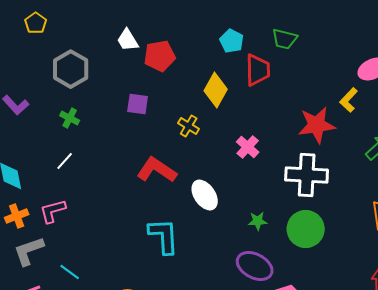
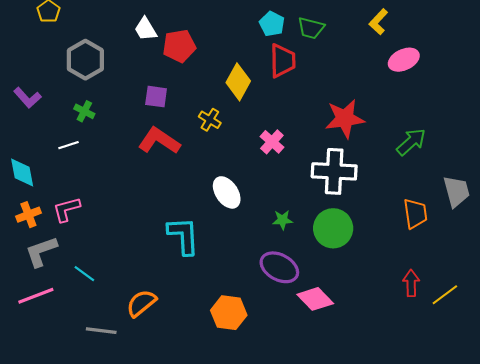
cyan pentagon: (232, 41) -> (272, 24), moved
yellow L-shape: (349, 100) -> (378, 22), moved
white line: (65, 161) -> (69, 145), moved, turned 30
red L-shape: (157, 170) -> (159, 141), moved

